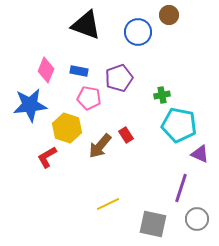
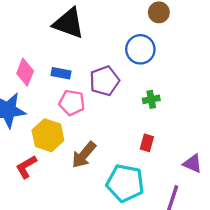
blue circle: (138, 32) -> (140, 49), moved
cyan pentagon: (179, 125) -> (125, 183), moved
red rectangle: (126, 135) -> (147, 143), moved, turned 49

